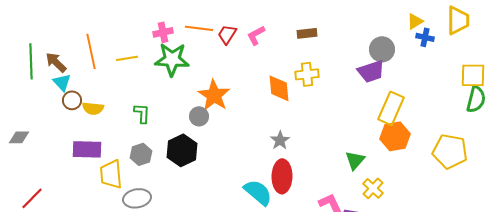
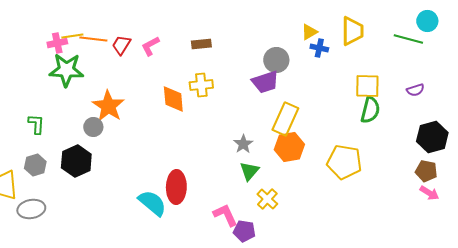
yellow line: (127, 58) -> (72, 36), moved
gray star: (280, 140) -> (243, 144), moved

